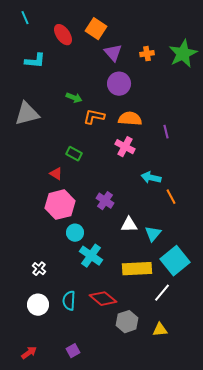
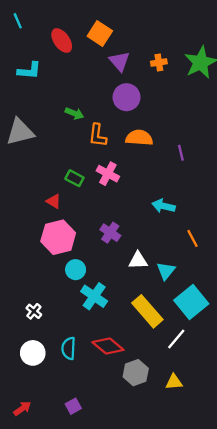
orange L-shape: (94, 117) -> (98, 135), turned -95
pink cross: (125, 147) -> (108, 174), moved
orange line: (171, 197) -> (192, 238), moved
yellow rectangle: (137, 269) -> (147, 311), turned 52

